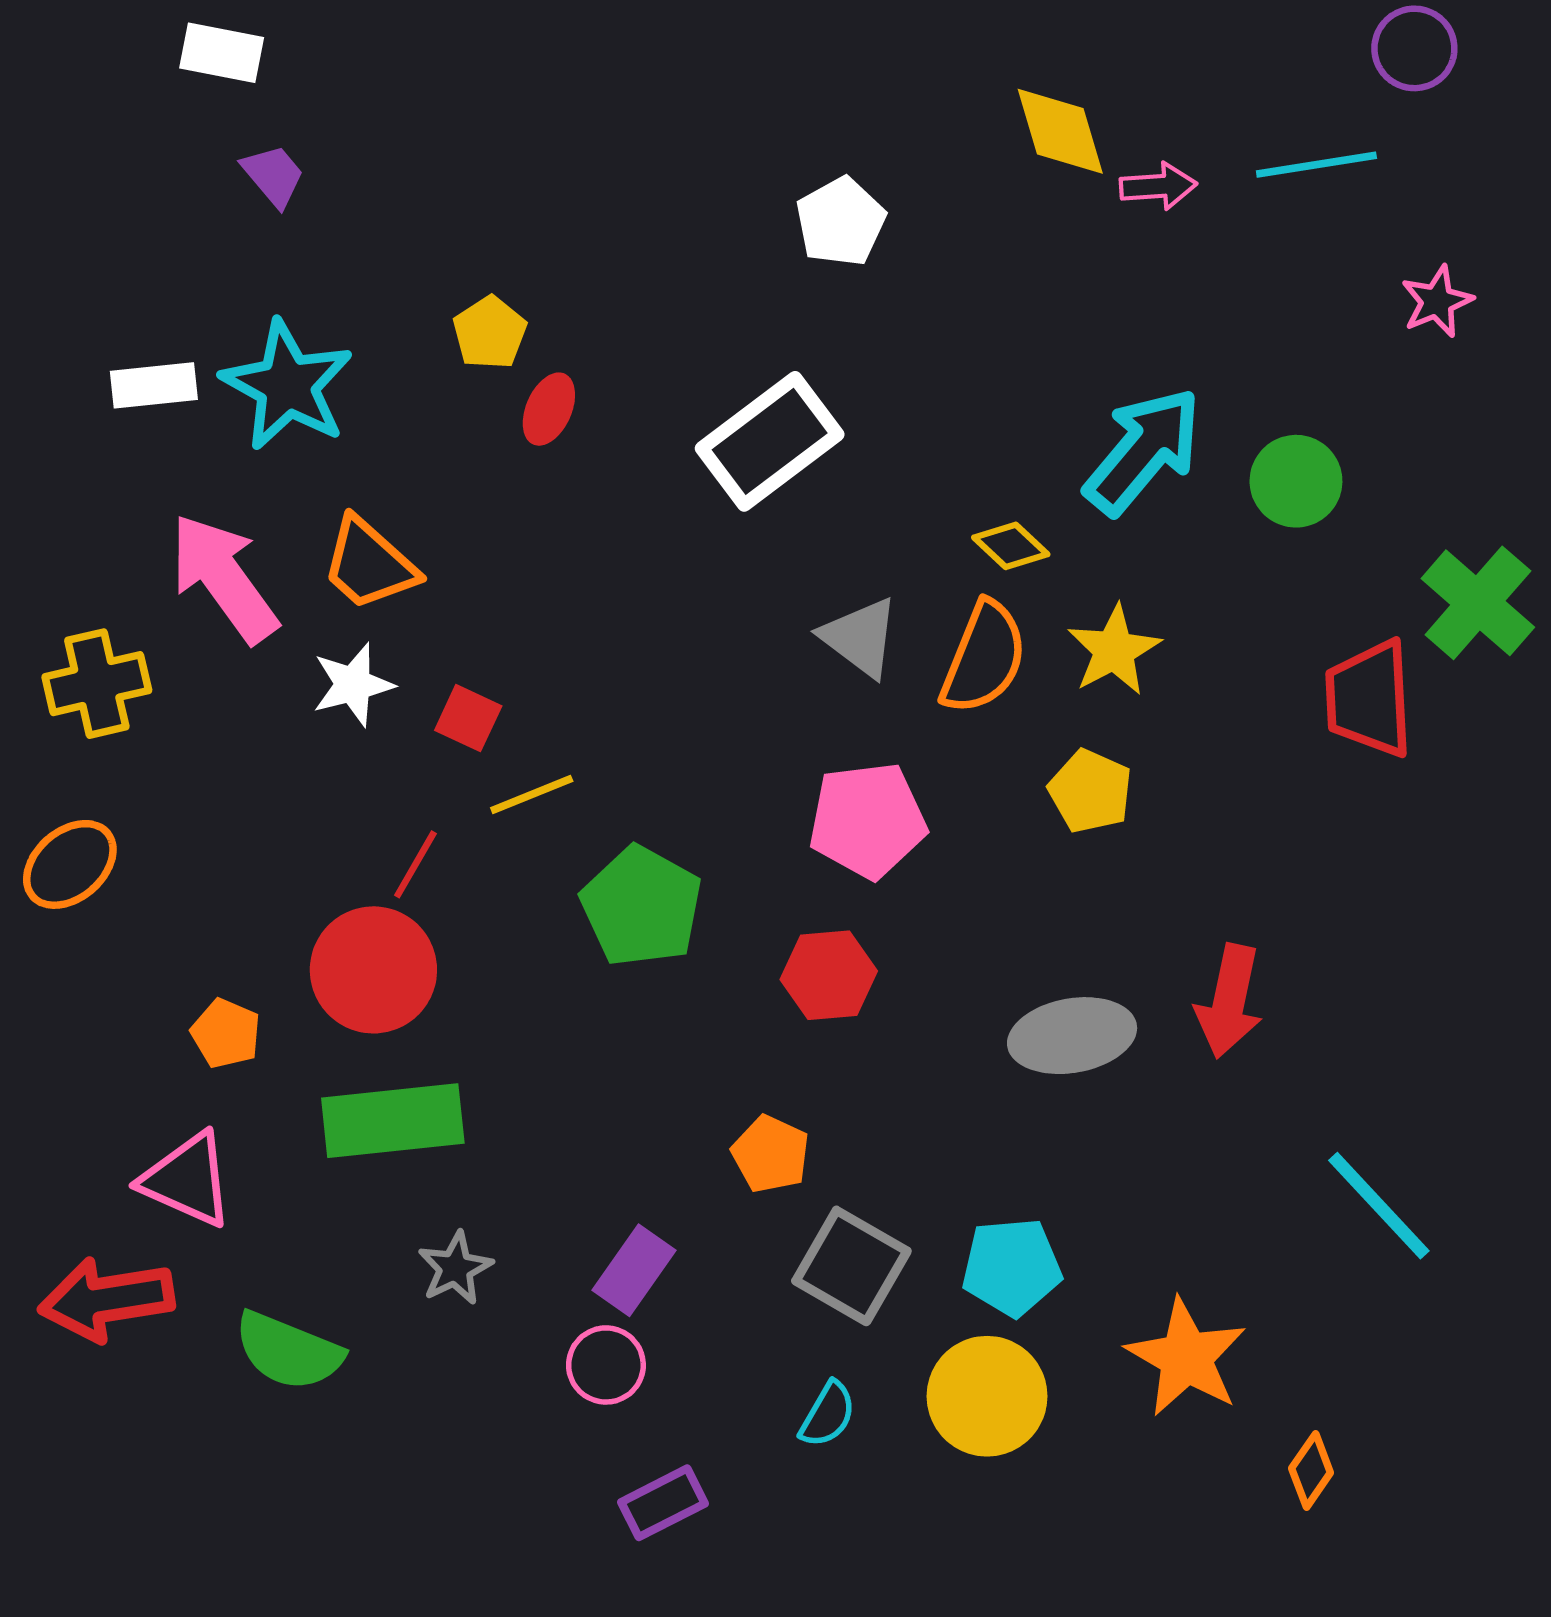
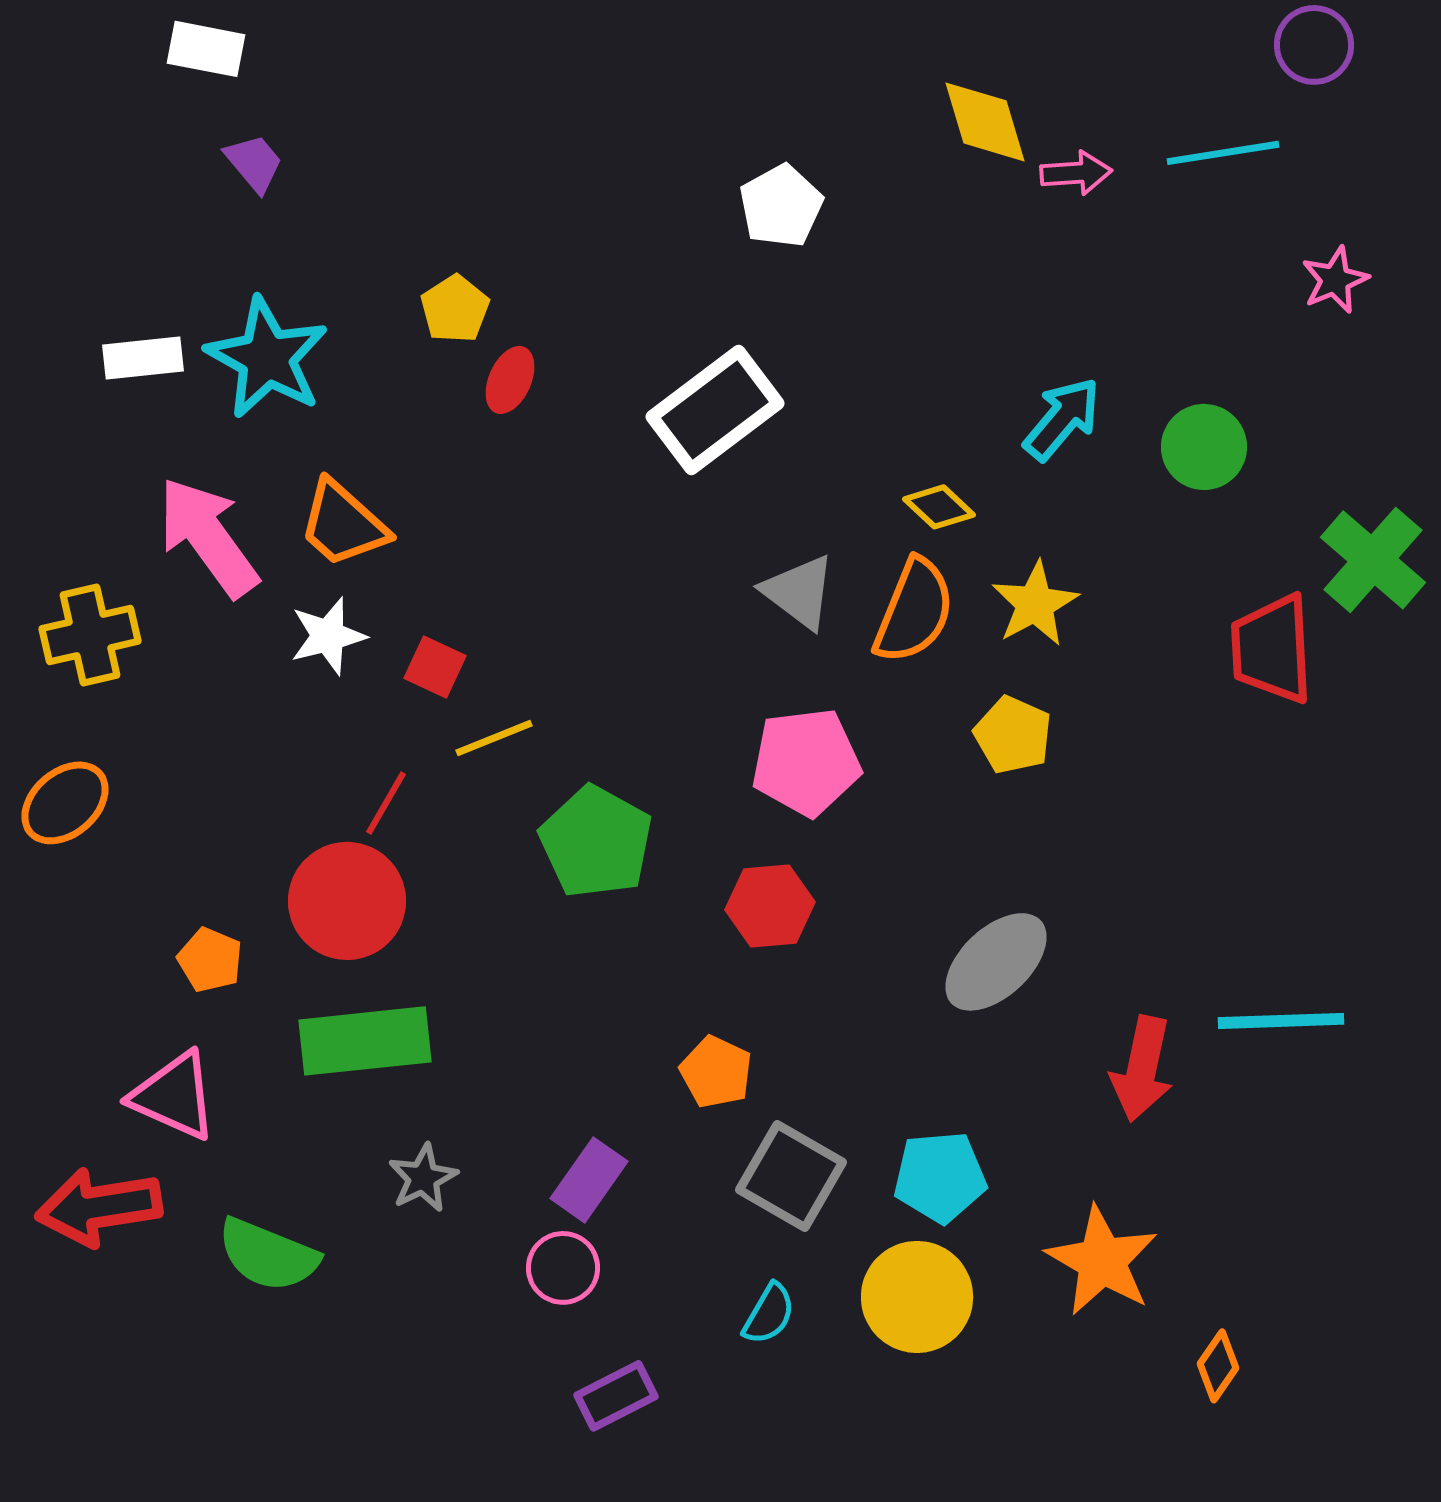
cyan arrow: (1143, 451) -> (1062, 419), size x0.7
red arrow: (1229, 1001) -> (1142, 1069), moved
gray ellipse: (1072, 1036) -> (996, 962), turned -33
cyan line: (1379, 1206) -> (1281, 1021), moved, turned -49

